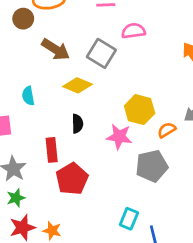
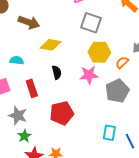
gray square: (101, 53) -> (91, 23), moved
cyan semicircle: (28, 96) -> (17, 60), turned 120
red rectangle: (52, 150) -> (32, 88), moved
red pentagon: (72, 179) -> (62, 113), turned 30

